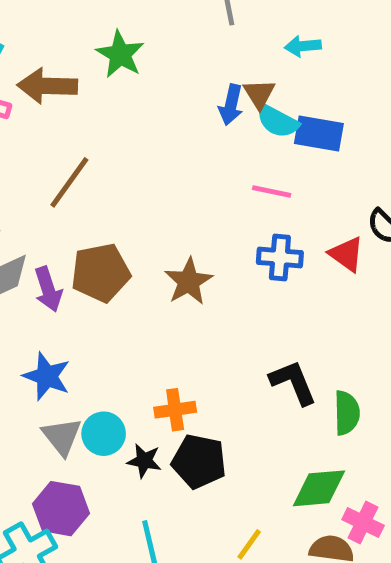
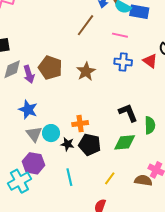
brown line: (69, 182) -> (85, 25), moved
brown pentagon: (101, 273) -> (50, 68), turned 30
green diamond: (319, 488) -> (125, 142), moved

